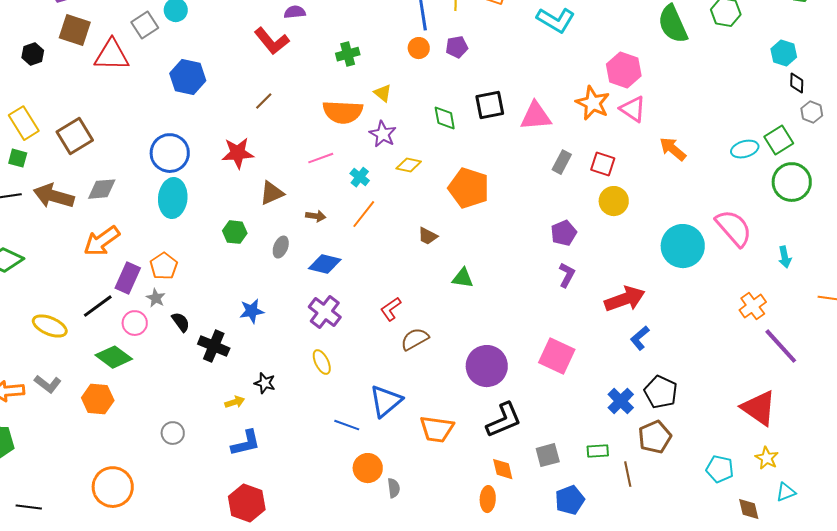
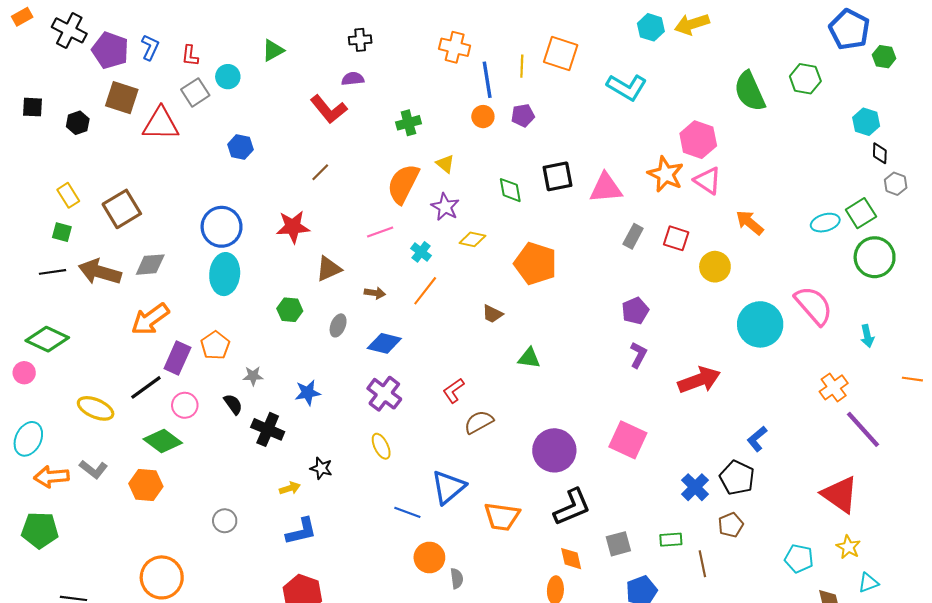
blue hexagon: (188, 77) -> (240, 147), size x0.7
orange semicircle: (343, 112) -> (403, 184), turned 114
yellow rectangle: (24, 123) -> (68, 195), size x0.7
yellow circle: (614, 201) -> (715, 267), moved
gray star: (156, 298) -> (253, 376), moved, turned -30
blue L-shape: (640, 338) -> (757, 439), moved
brown pentagon: (655, 437) -> (731, 525), size x0.7

